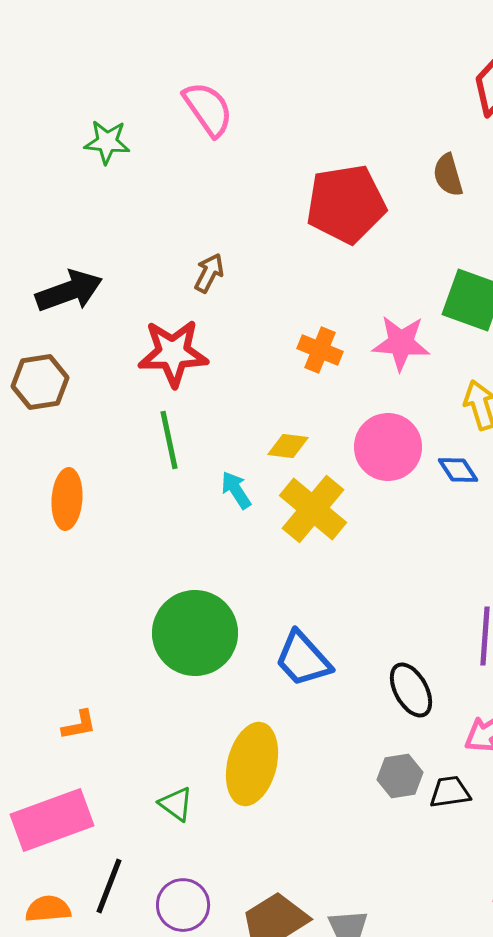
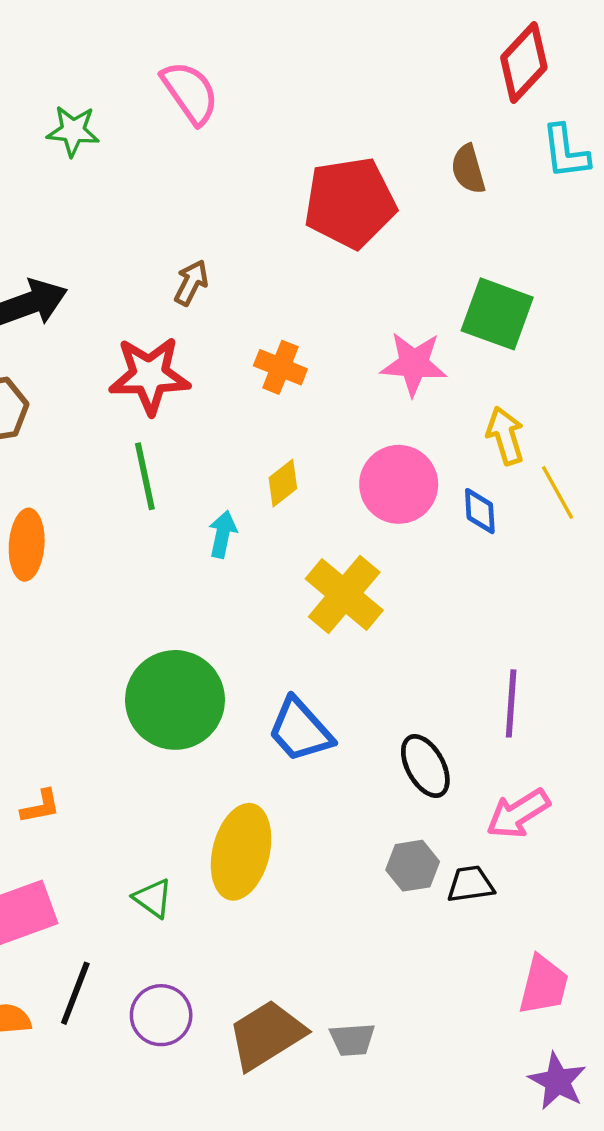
orange cross: (320, 350) -> (280, 367), moved
yellow diamond: (288, 446) -> (283, 483), turned -45
blue diamond: (458, 470) -> (480, 511), turned 30
cyan arrow: (236, 490) -> (223, 534), turned 45
yellow cross: (313, 509) -> (344, 594), moved

